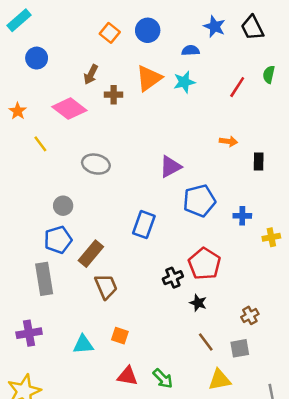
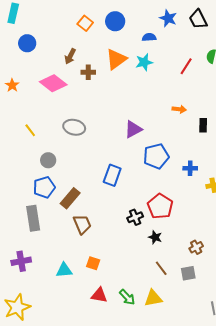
cyan rectangle: (19, 20) -> (13, 13), turned -36
yellow line: (40, 144) -> (30, 130), moved
yellow triangle: (220, 380) -> (153, 298), moved

